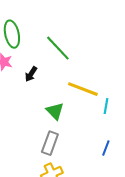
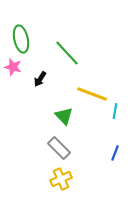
gray rectangle: (50, 143) -> (59, 148), turned -65

